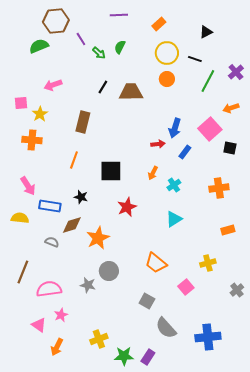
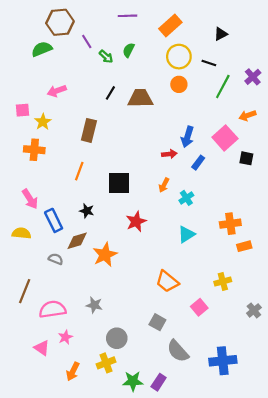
orange rectangle: (159, 24) -> (170, 25), size x1.5
orange cross: (219, 188) -> (230, 224), moved
blue rectangle: (50, 206) -> (54, 220), turned 55
gray circle: (109, 271) -> (117, 338), moved
orange arrow: (57, 347) -> (73, 371), moved

